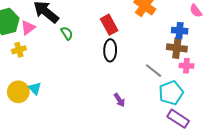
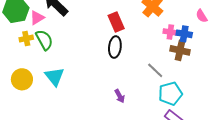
green semicircle: (67, 33) -> (44, 40), moved, size x1.5
pink cross: (186, 66) -> (170, 32), moved
cyan triangle: (35, 88) -> (55, 76), moved, size x1.5

